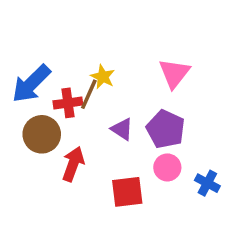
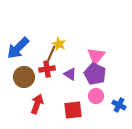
pink triangle: (174, 73) -> (96, 56), moved
red cross: (68, 103) -> (47, 69), moved
red arrow: (73, 164) -> (37, 104), moved

